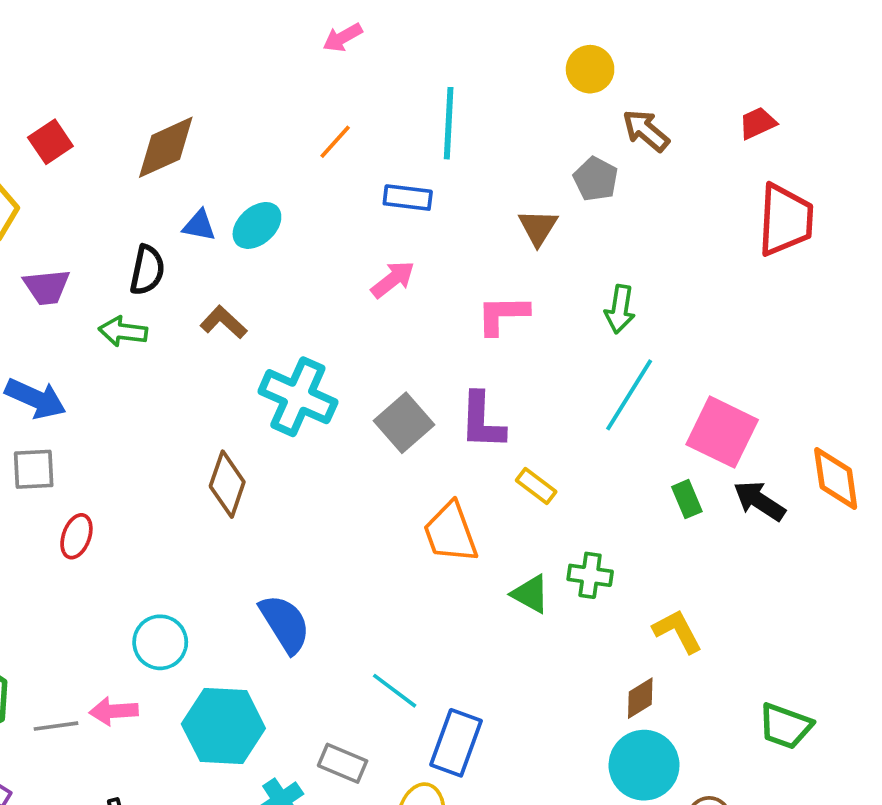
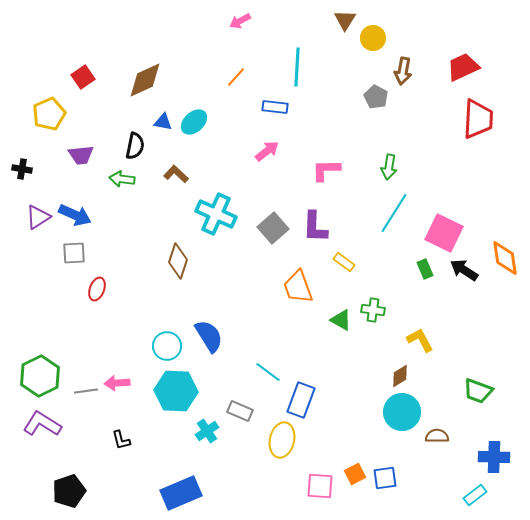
red trapezoid: (758, 123) -> (463, 67), size x1.6
brown arrow: (646, 131) -> (403, 71), turned -120
brown triangle: (538, 227) -> (345, 20), moved
cyan circle: (160, 642) -> (167, 346), moved

